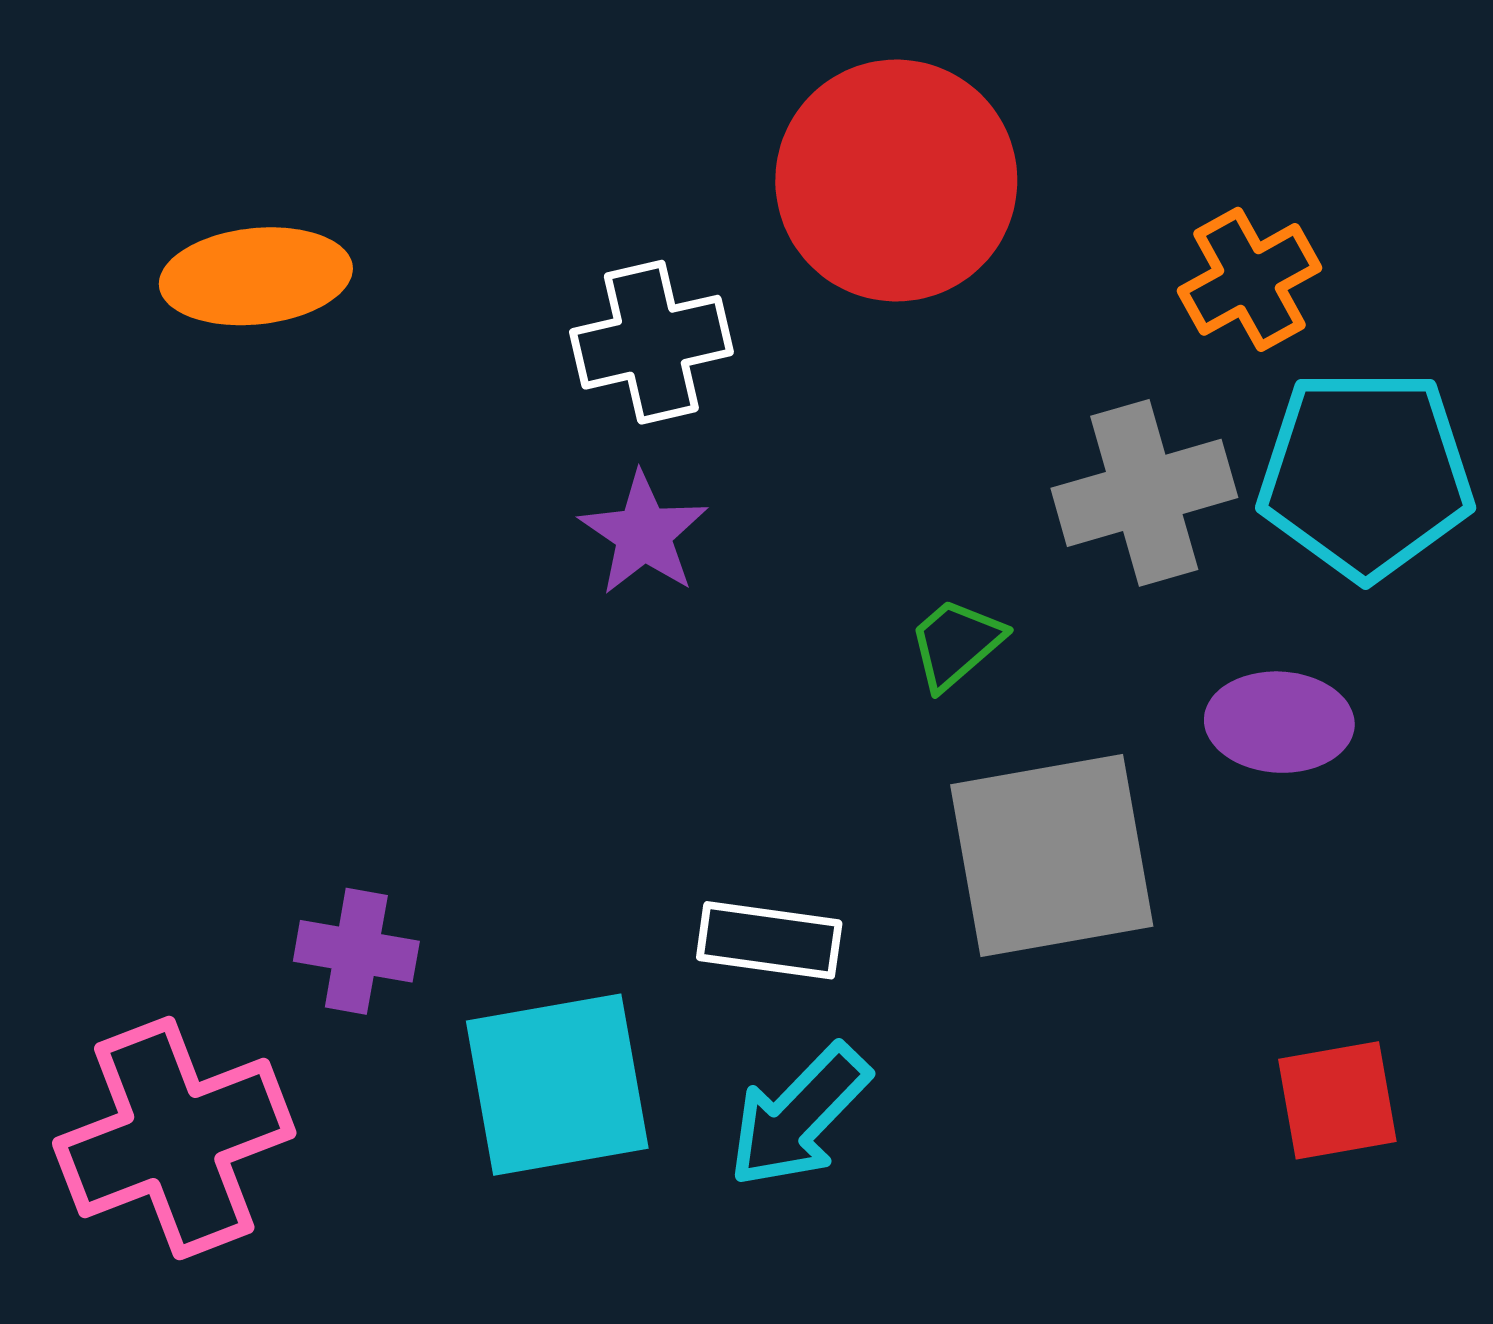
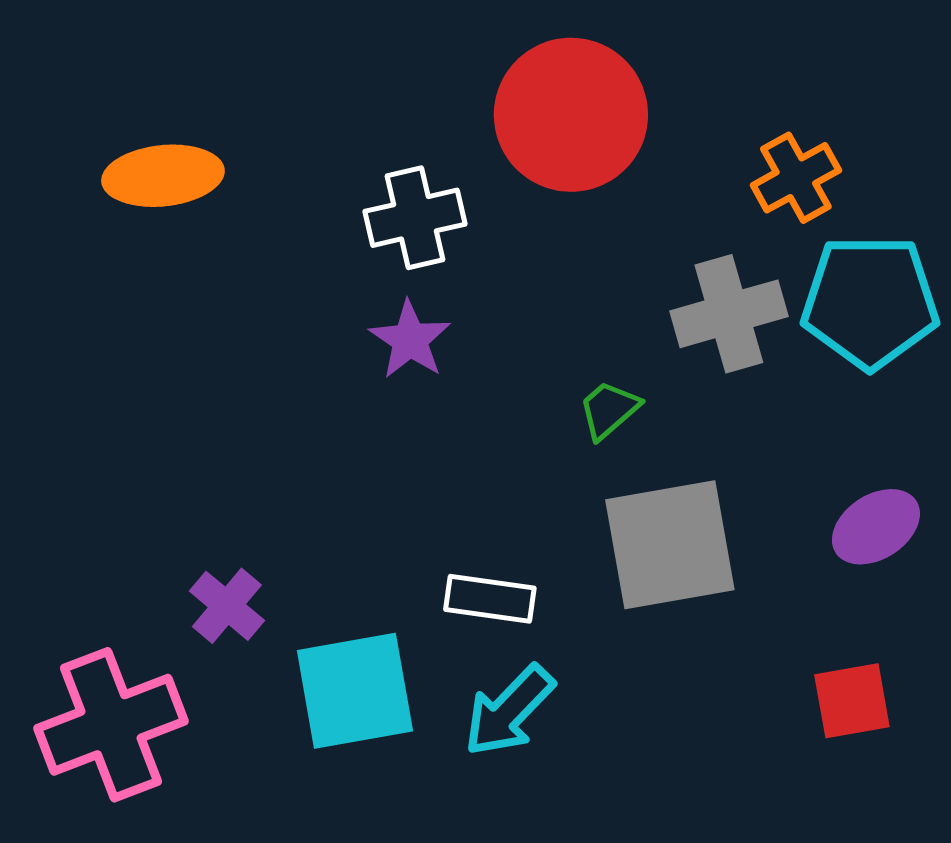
purple ellipse: (1279, 722) -> (876, 527), moved, turned -36
purple cross: (356, 951) -> (227, 606), turned 30

